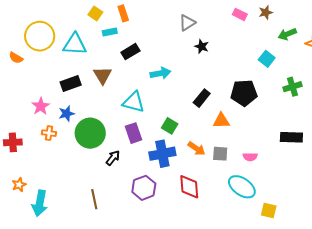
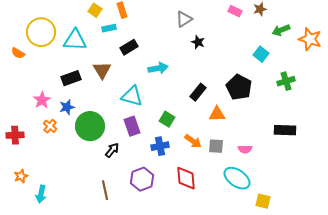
black pentagon: (244, 93) -> (239, 87), turned 30
orange cross: (49, 133) -> (50, 126), turned 32
blue cross: (162, 154) -> (160, 146), size x0.7
brown line: (94, 199) -> (105, 190), moved
cyan arrow: (40, 203) -> (41, 194), size x0.7

